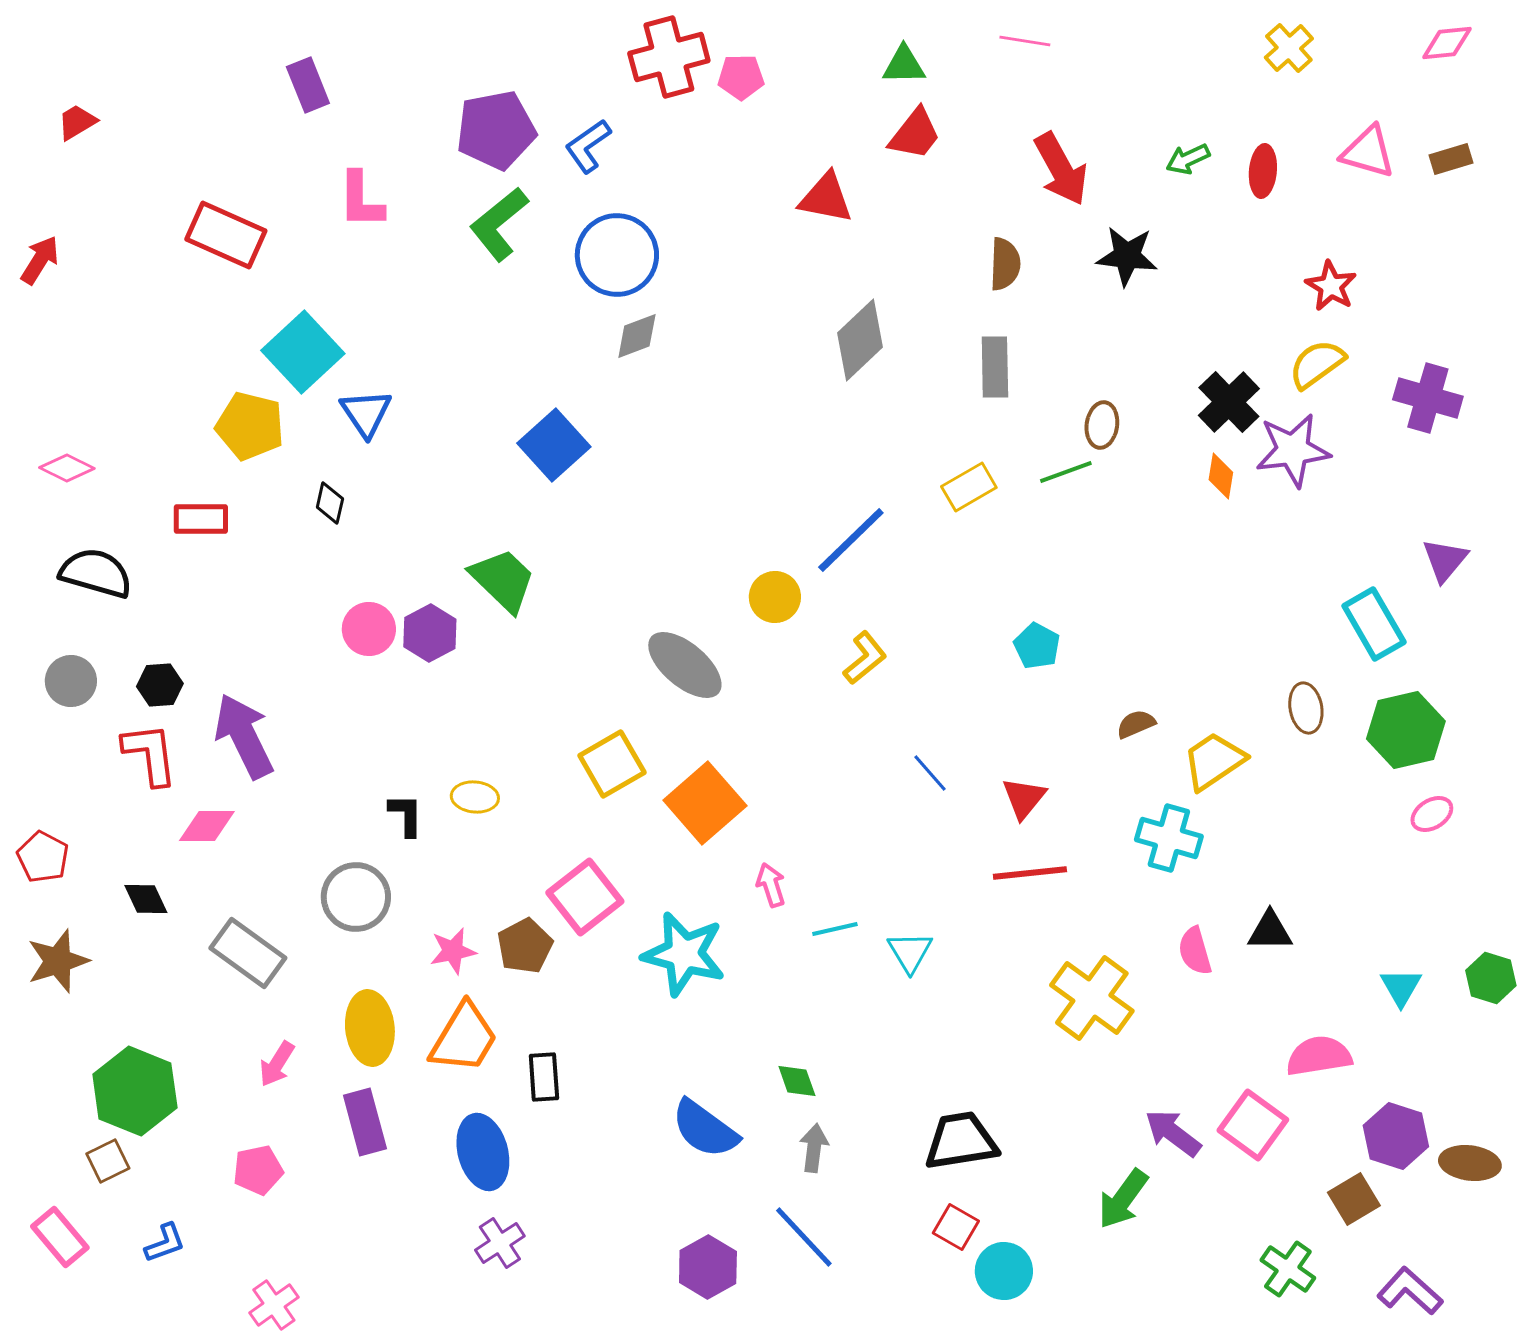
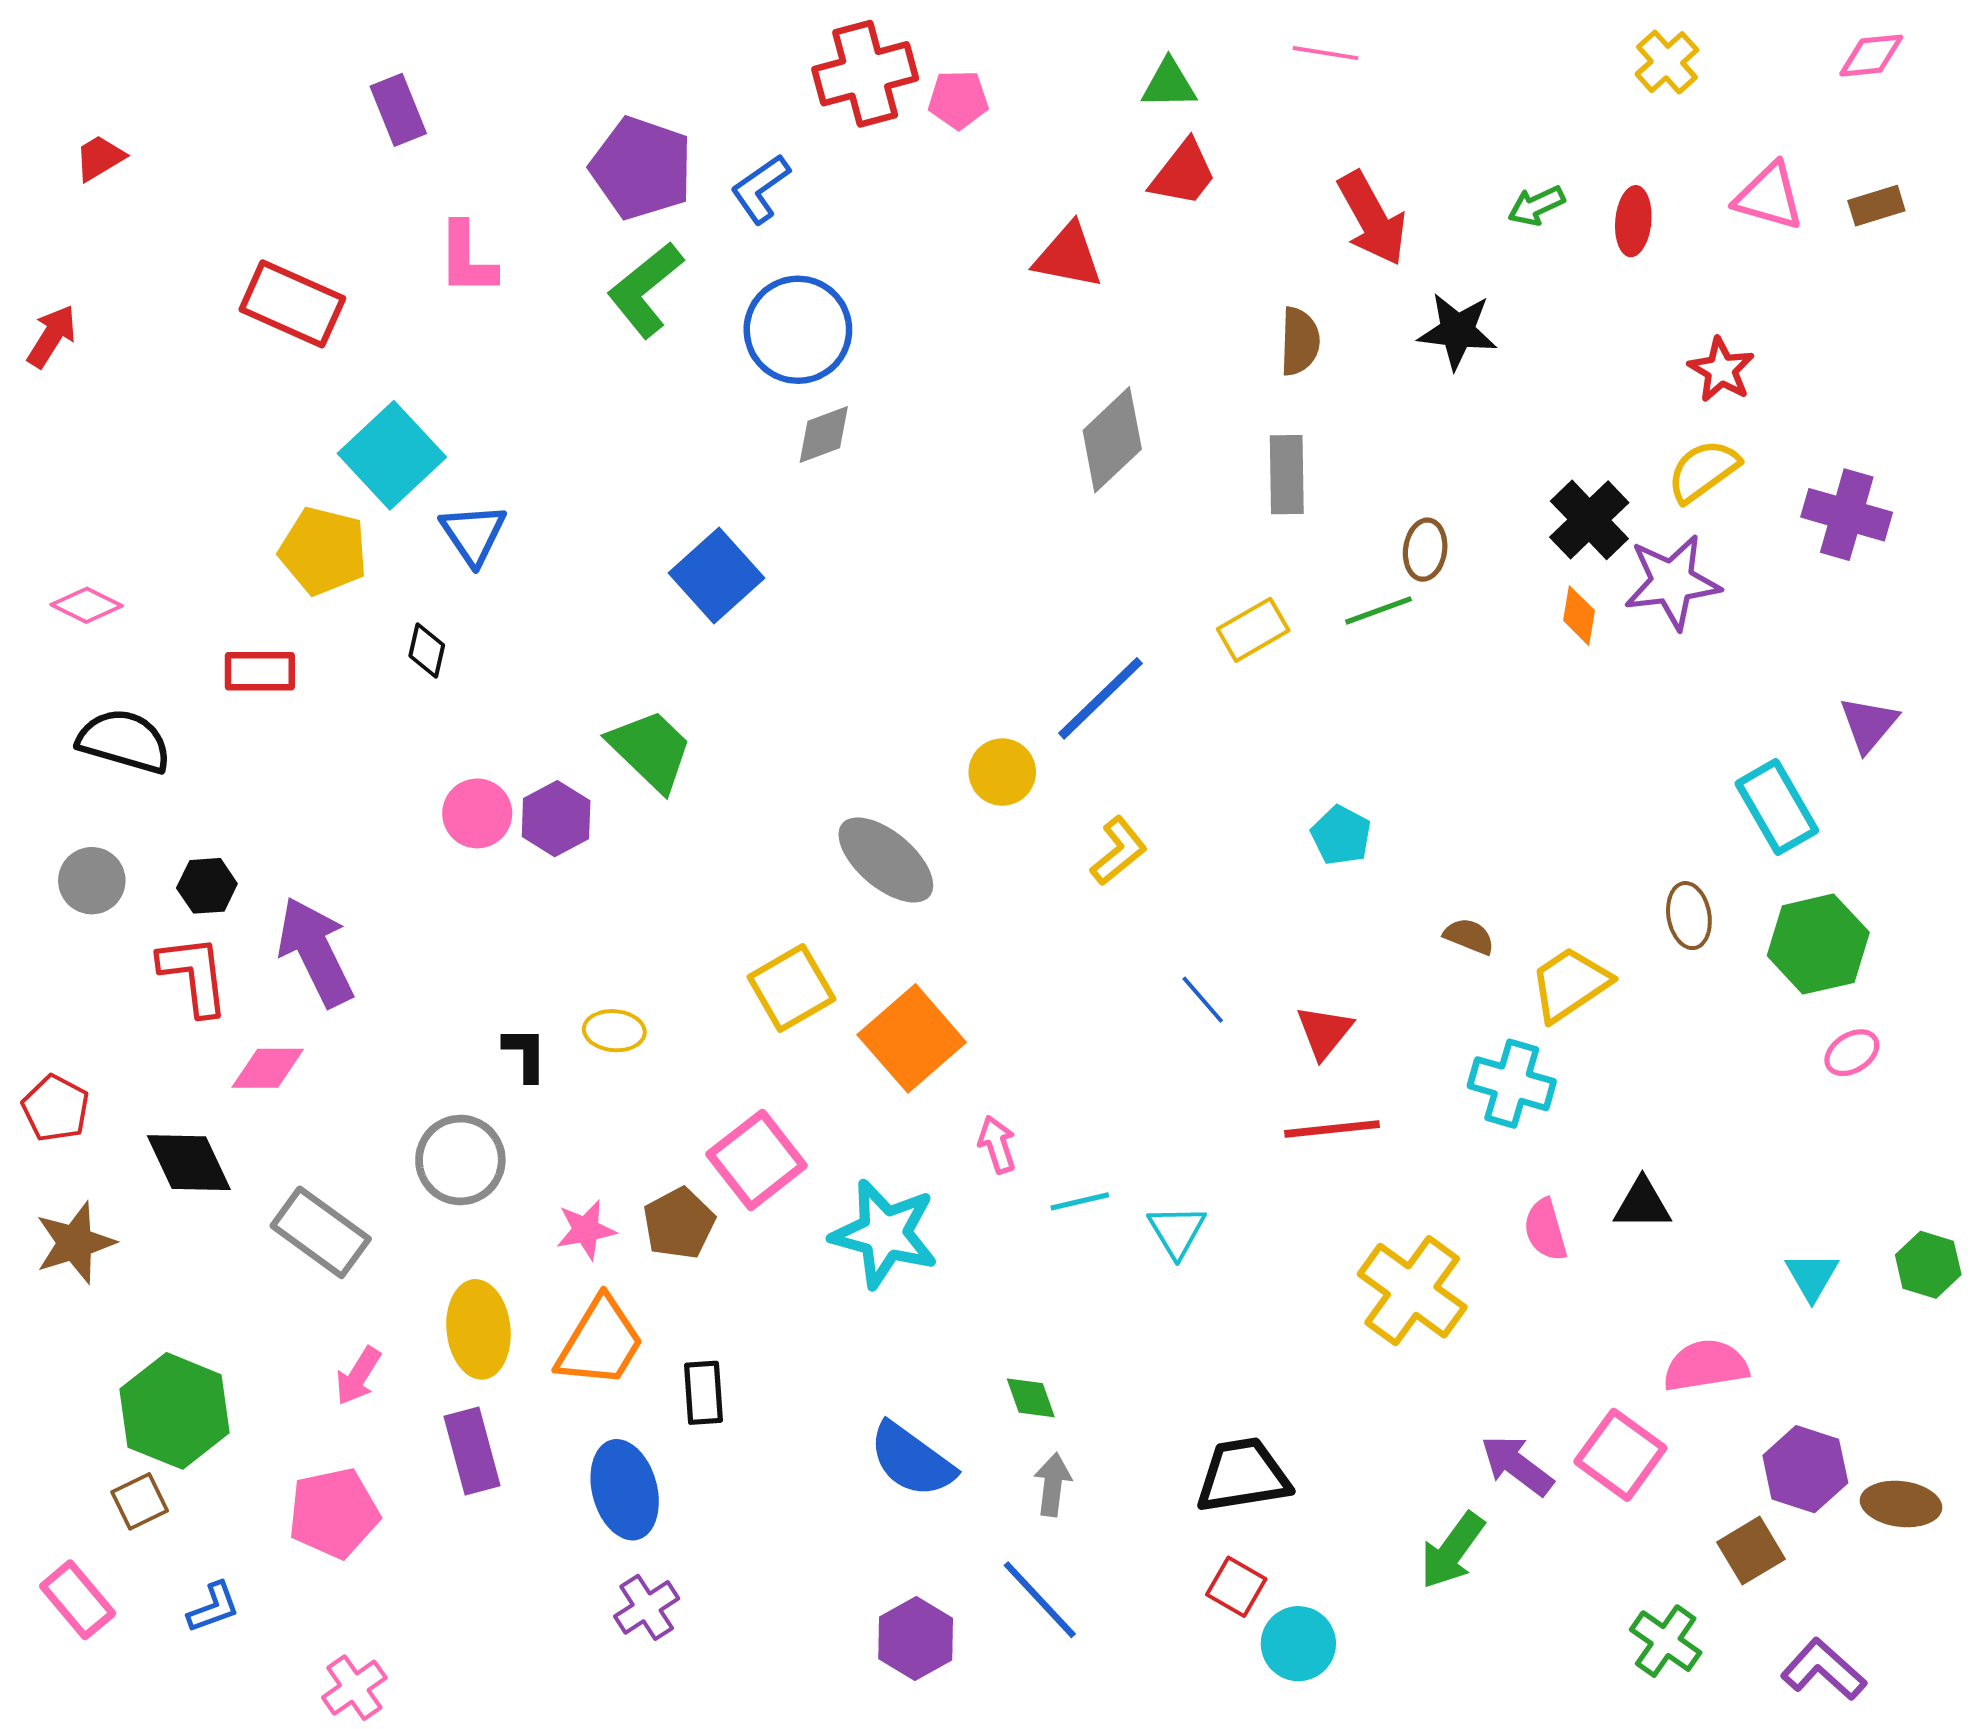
purple pentagon: (496, 130) -> (641, 168), turned 30
brown semicircle: (1136, 724) -> (1469, 936), turned 45
black diamond: (146, 899) -> (189, 1163), size x1.5
pink pentagon: (258, 1170) -> (334, 1513), size x1.4

